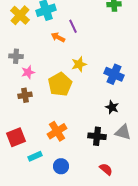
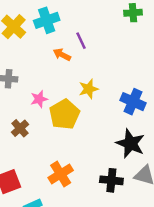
pink star: (28, 72) -> (39, 99), moved
brown cross: (25, 95) -> (20, 128), turned -32
black star: (112, 107) -> (130, 144), size x1.6

